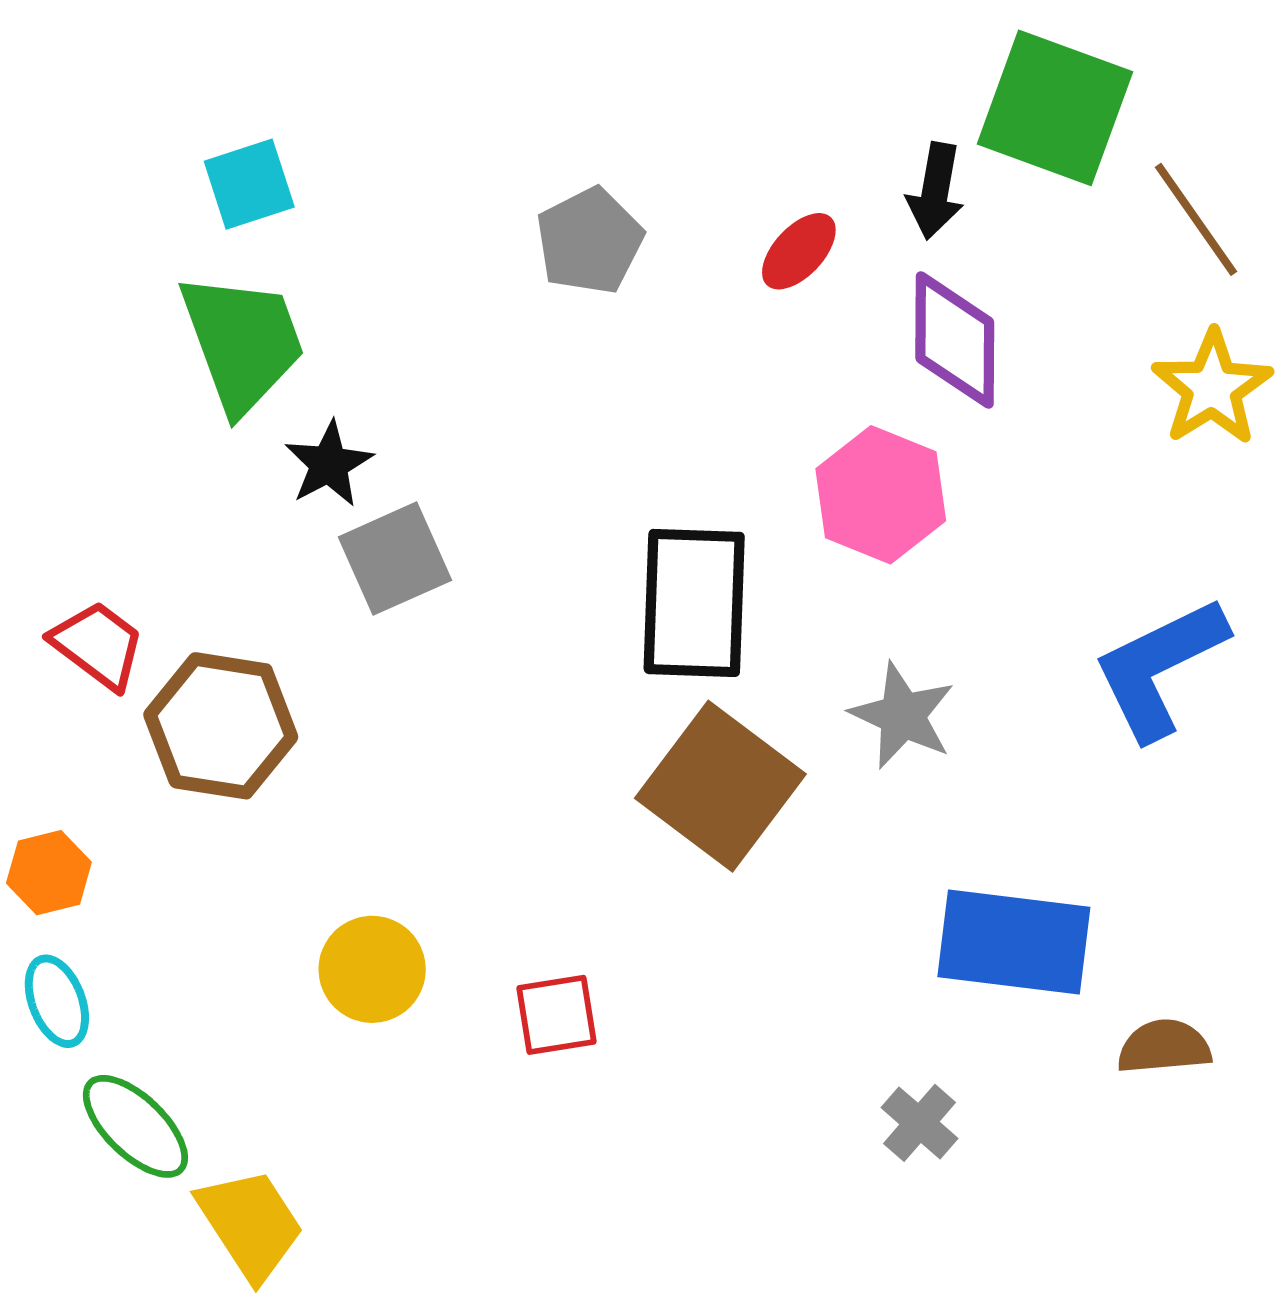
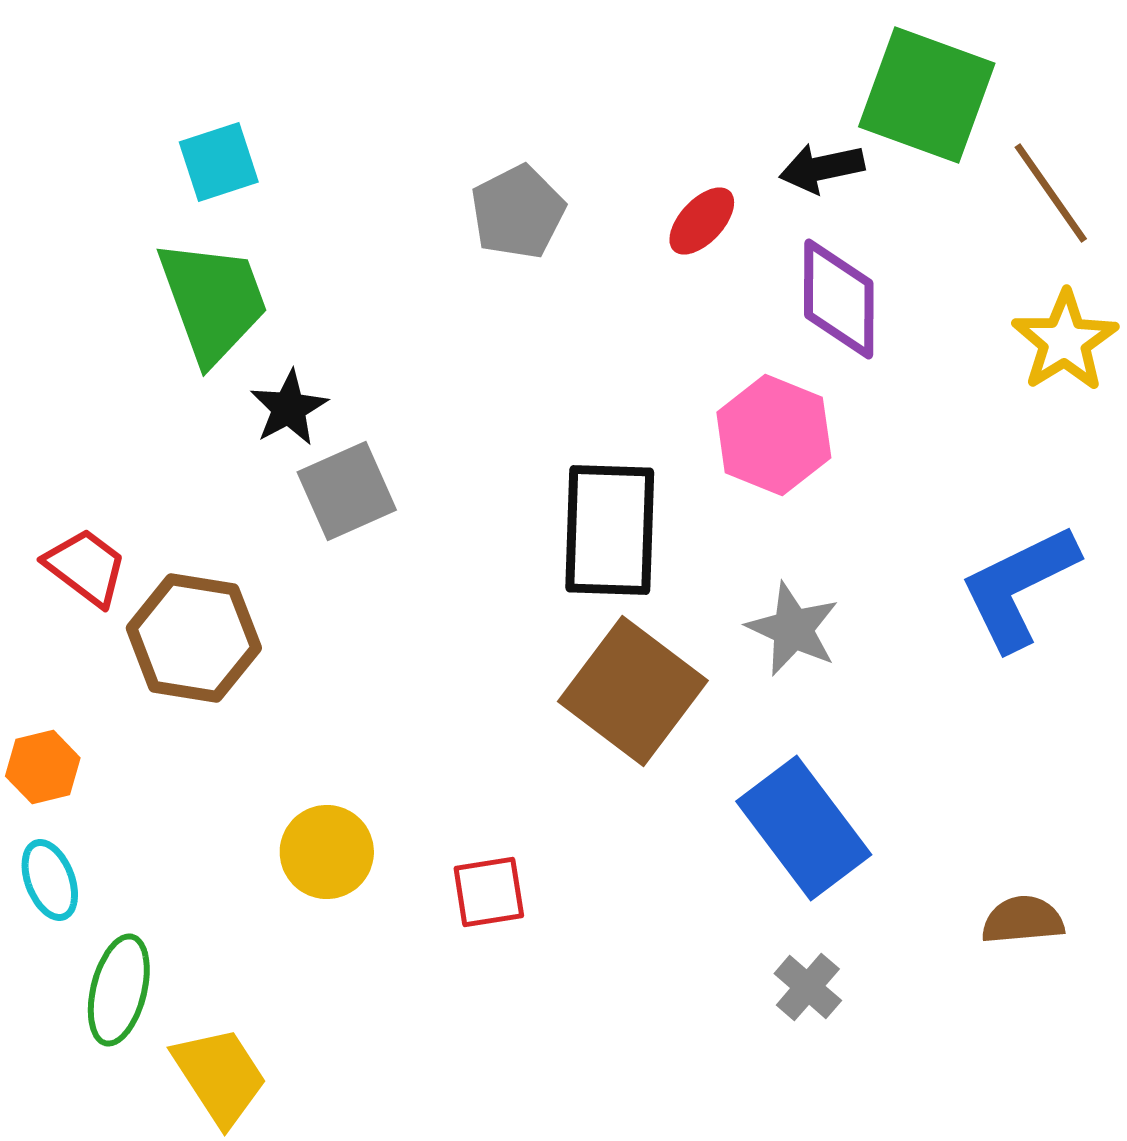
black arrow: (935, 191) -> (822, 168), turned 68
blue rectangle: (1014, 942) -> (804, 828), moved, turned 46
green ellipse: (135, 1126) -> (119, 990), turned 60

